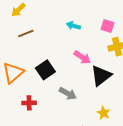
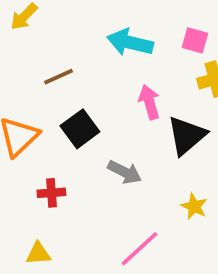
cyan arrow: (73, 26) -> (130, 42), size x1.6
brown line: (26, 33) -> (59, 77), moved
pink arrow: (82, 57) -> (149, 102), turned -138

